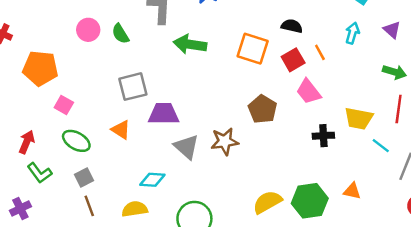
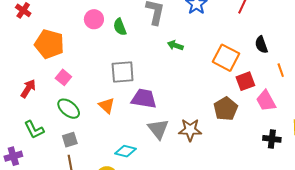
black semicircle: (292, 26) -> (261, 45), turned -132
green arrow: (190, 44) -> (175, 45), size x0.6
red square: (293, 60) -> (245, 81), moved
red arrow: (27, 142) -> (28, 89), moved

